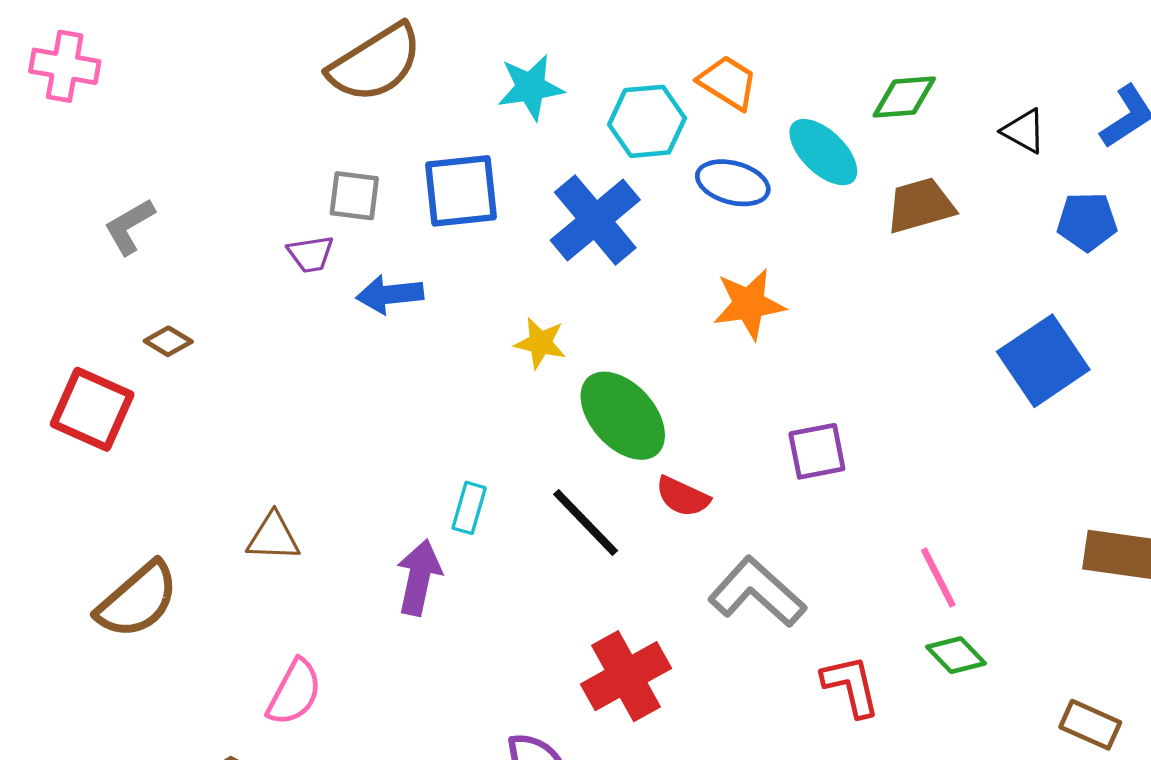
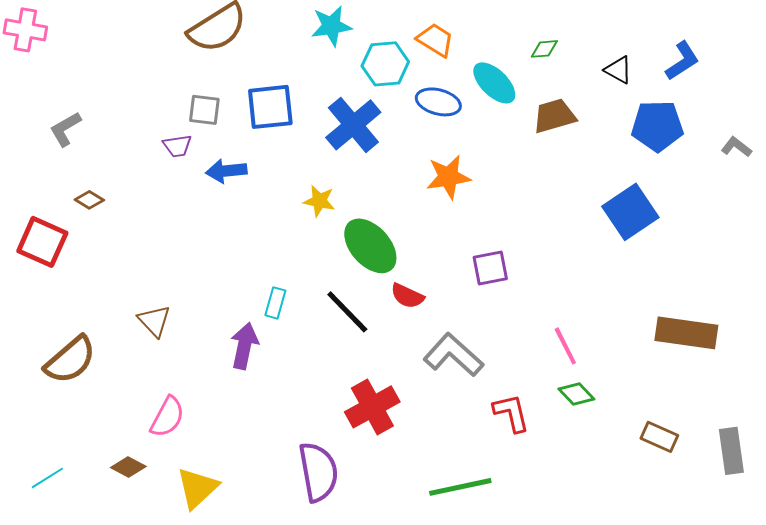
cyan star: (531, 87) -> (331, 26), moved
green diamond: (904, 97) -> (544, 49), size x0.7
blue pentagon: (1087, 222) -> (657, 126), size x1.4
brown triangle: (273, 537) -> (154, 321), turned 45

